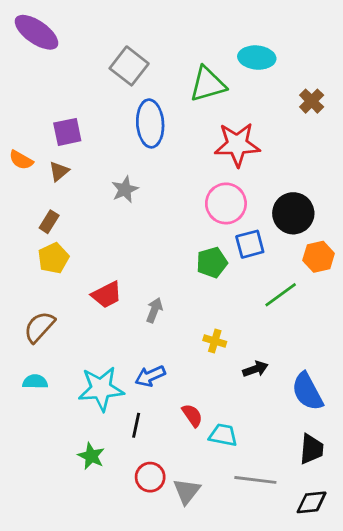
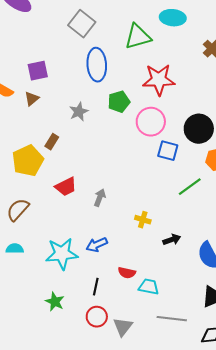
brown rectangle: (49, 222) -> (52, 142), moved
blue square: (250, 244) -> (168, 151), turned 30
yellow pentagon: (53, 258) -> (28, 161), size x1.4
green pentagon: (212, 262) -> (119, 102), moved
red semicircle: (192, 415) -> (127, 273), turned 138
black line: (136, 425) -> (96, 287), moved

